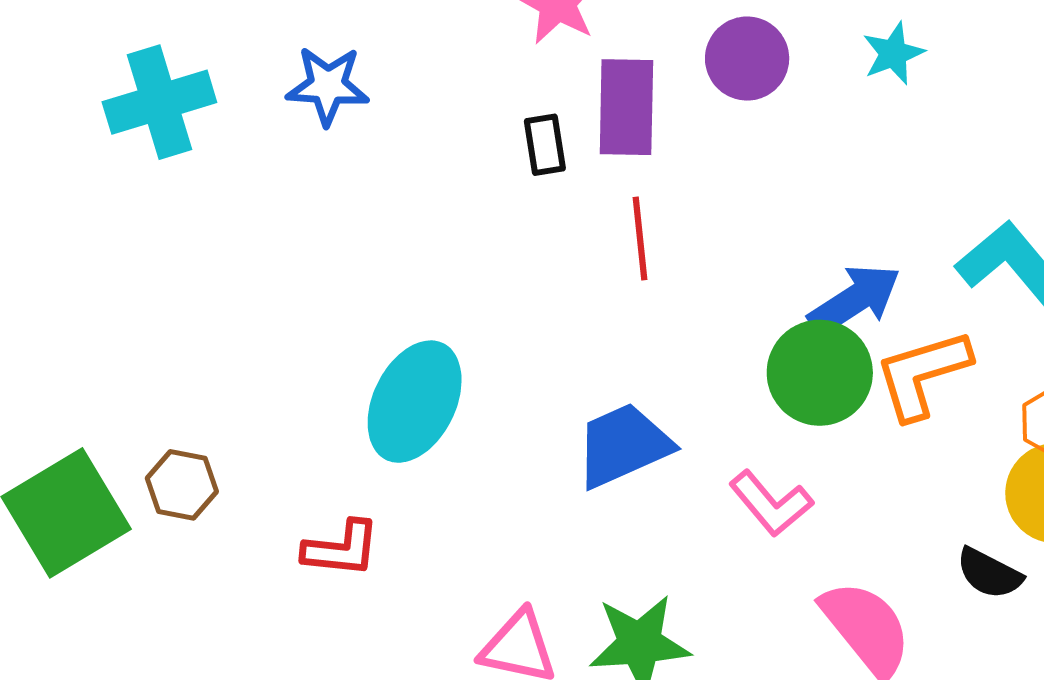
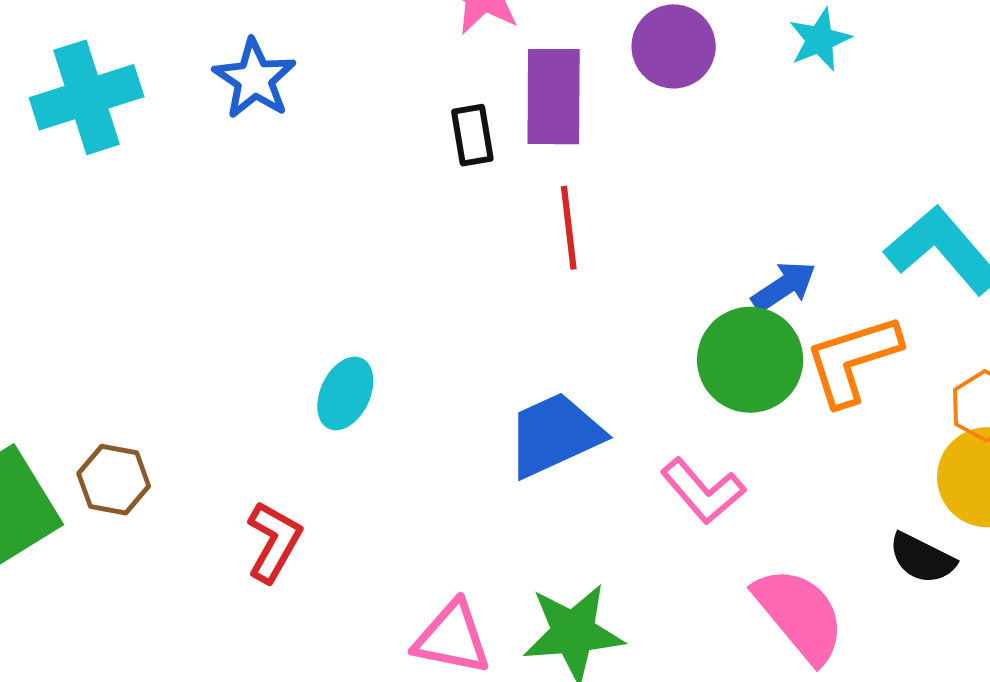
blue star: (328, 86) -> (255, 79), turned 30
blue arrow: (854, 300) -> (784, 286), size x0.7
cyan ellipse: (415, 402) -> (345, 393), size x0.6
red L-shape: (341, 549) -> (274, 542), turned -66

